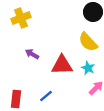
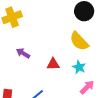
red triangle: (62, 65) -> (53, 64), size x0.6

